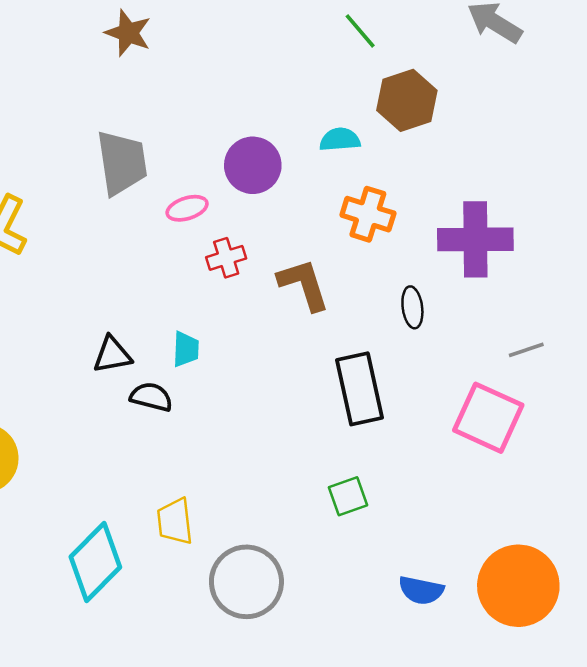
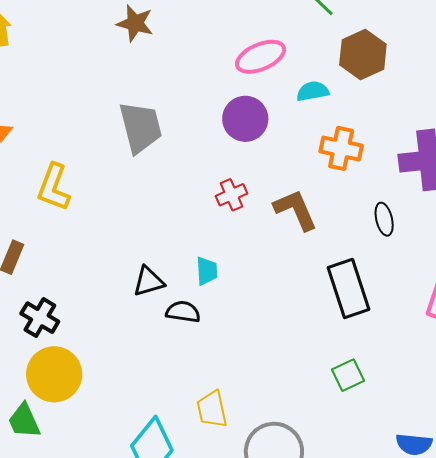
pink ellipse: (187, 208) -> (261, 57), moved, size x1.5

